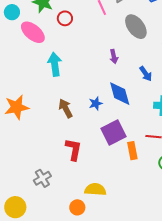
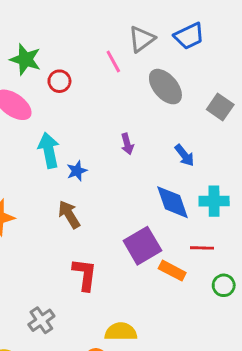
purple arrow: (114, 57) -> (127, 144), moved
blue diamond: (120, 94) -> (172, 202), moved
blue star: (96, 103) -> (77, 171), moved
orange rectangle: (132, 151) -> (172, 271), turned -48

